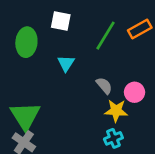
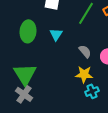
green ellipse: (26, 42) -> (28, 31), moved
yellow star: (116, 111) -> (84, 74), moved

